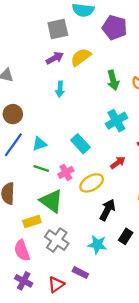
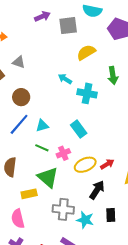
purple arrow: (55, 58) -> (42, 16), moved
cyan arrow: (60, 89) -> (65, 79), turned 112
cyan cross: (116, 121) -> (87, 93), moved, turned 36
red arrow: (118, 163) -> (107, 164), moved
black rectangle: (126, 236) -> (111, 215), turned -40
gray cross: (57, 240) -> (63, 209), moved, turned -35

